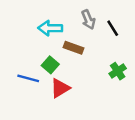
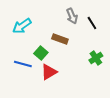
cyan arrow: (50, 28) -> (22, 26), moved, turned -36

